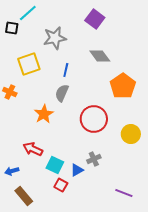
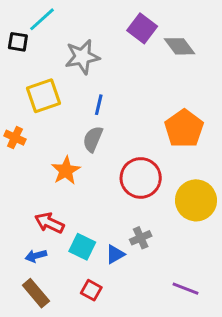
gray diamond: (100, 56) -> (180, 46), moved
yellow circle: (131, 134) -> (196, 200), size x1.4
blue arrow: (12, 171) -> (36, 256), moved
red square: (61, 185) -> (91, 290), moved

